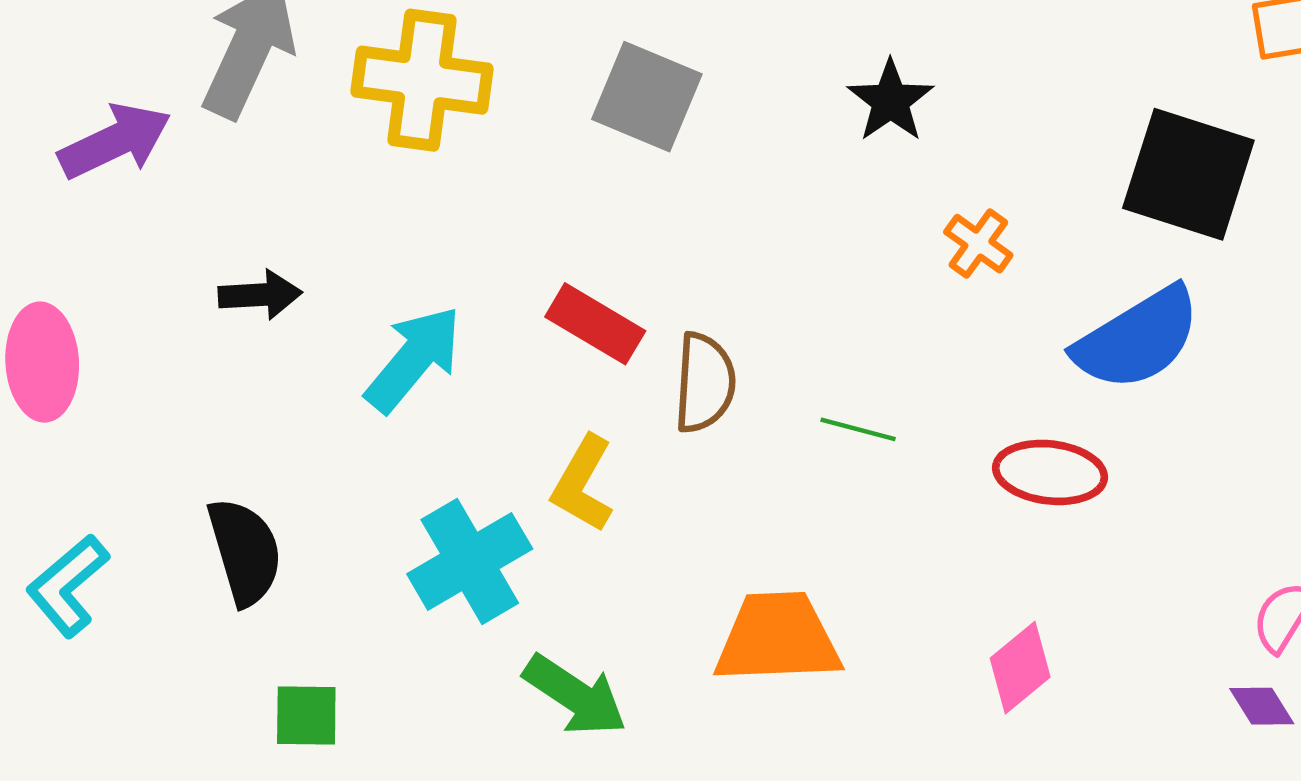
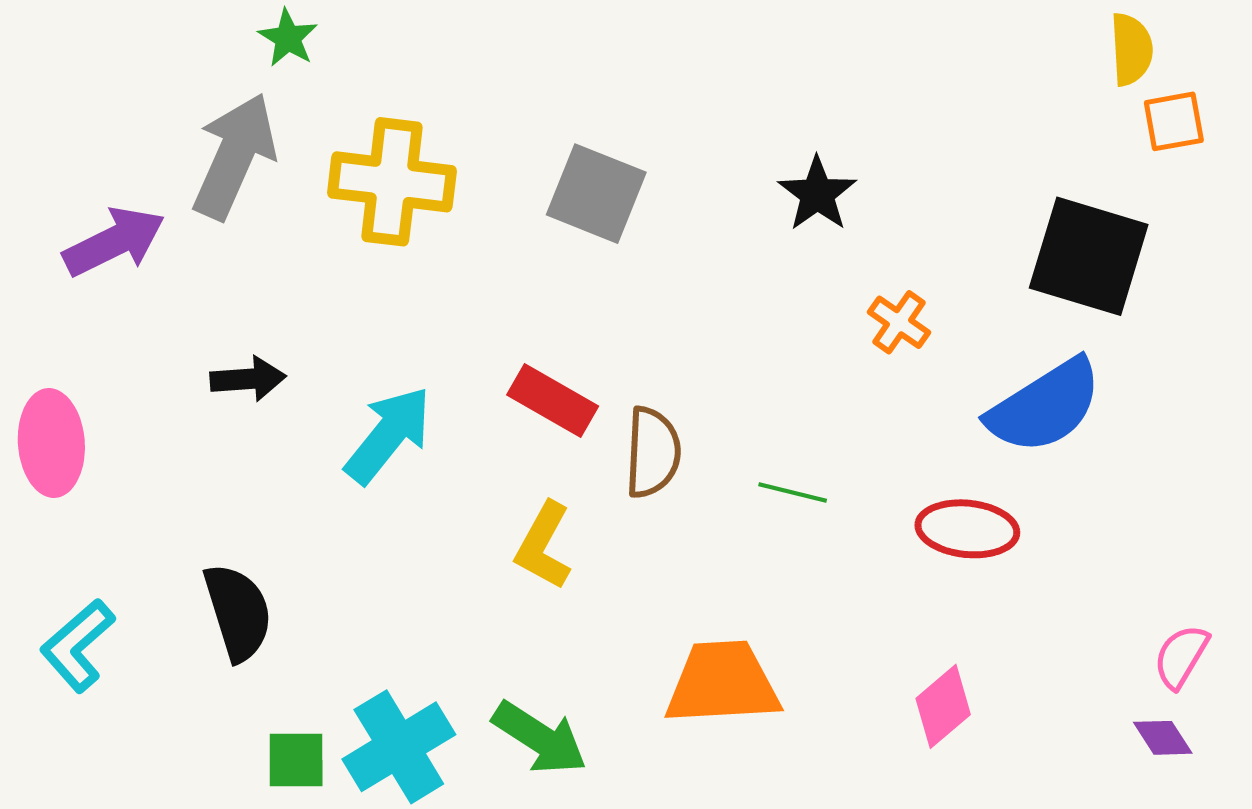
cyan cross: (470, 561) -> (399, 747), moved

